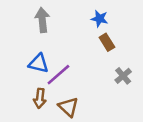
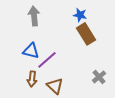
brown rectangle: (107, 42) -> (86, 34), size x1.5
gray cross: (123, 76) -> (99, 77), moved

